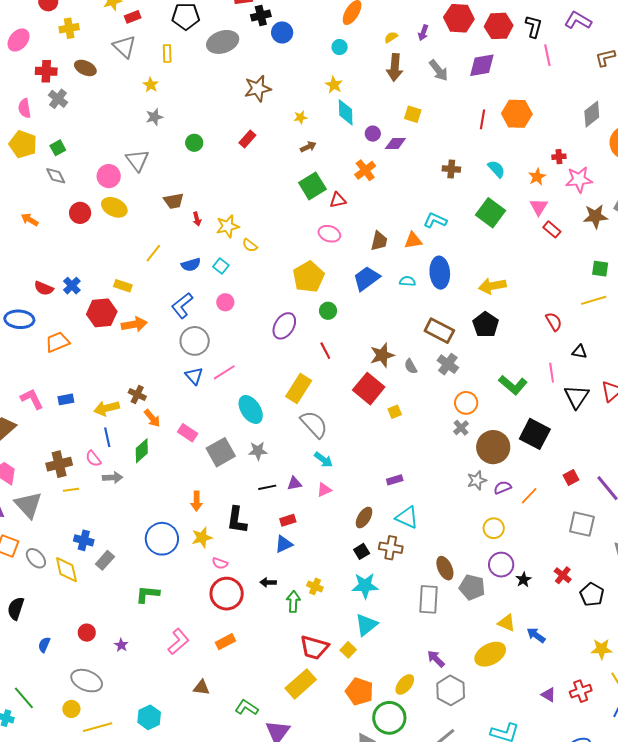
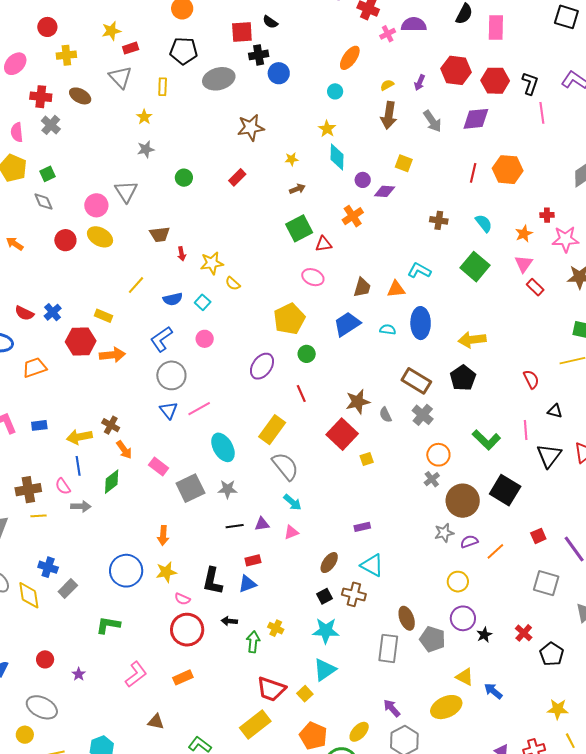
black L-shape: (237, 520) -> (212, 581), moved

